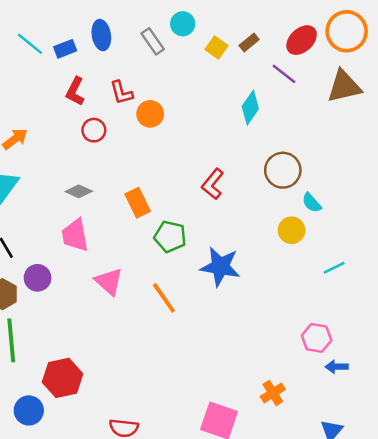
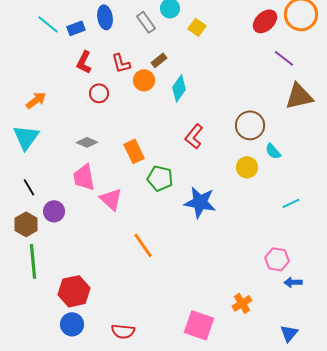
brown rectangle: (249, 43) -> (159, 60), moved
purple line: (284, 74) -> (284, 58), moved
brown triangle: (344, 86) -> (299, 96), moved
cyan diamond: (250, 108) -> (179, 88), moved
yellow circle: (292, 230) -> (247, 167), moved
pink triangle: (109, 282) -> (111, 199), moved
orange line: (164, 298) -> (143, 245), moved
blue circle: (29, 410) -> (72, 324), moved

